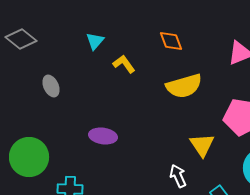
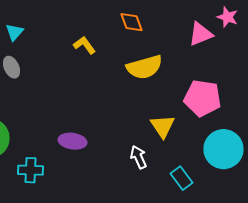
cyan triangle: (95, 41) -> (14, 32), moved
purple ellipse: (103, 136) -> (72, 141), moved

